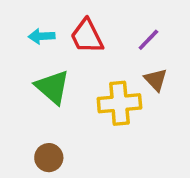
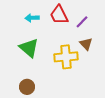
cyan arrow: (42, 36) -> (32, 18), moved
red trapezoid: (87, 36) -> (59, 15), moved

